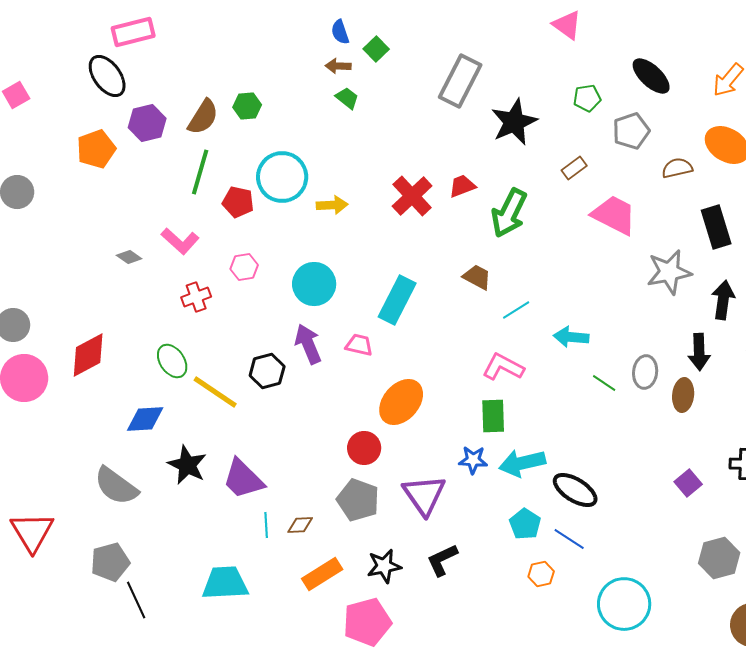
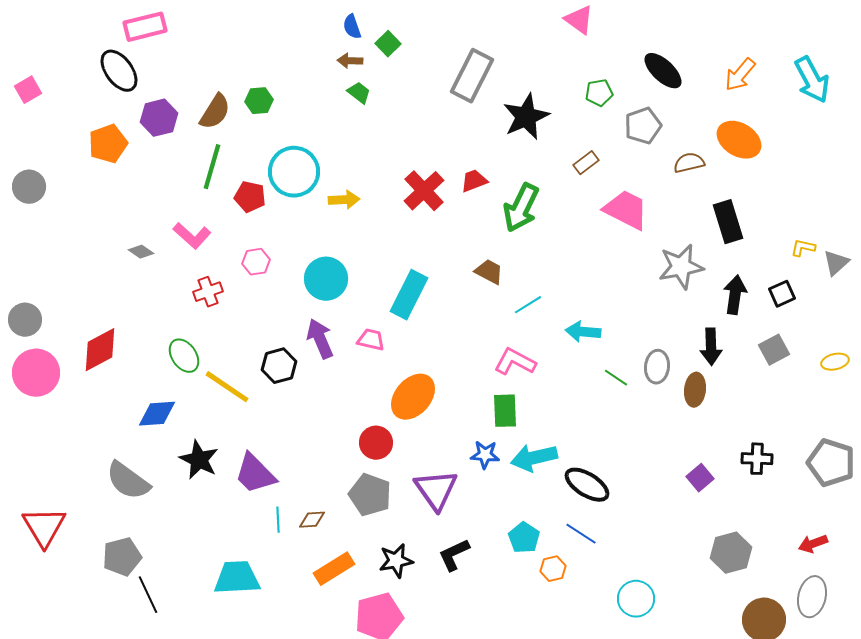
cyan pentagon: (525, 524) -> (524, 538), moved
cyan circle: (624, 604) -> (636, 599), size x0.7

